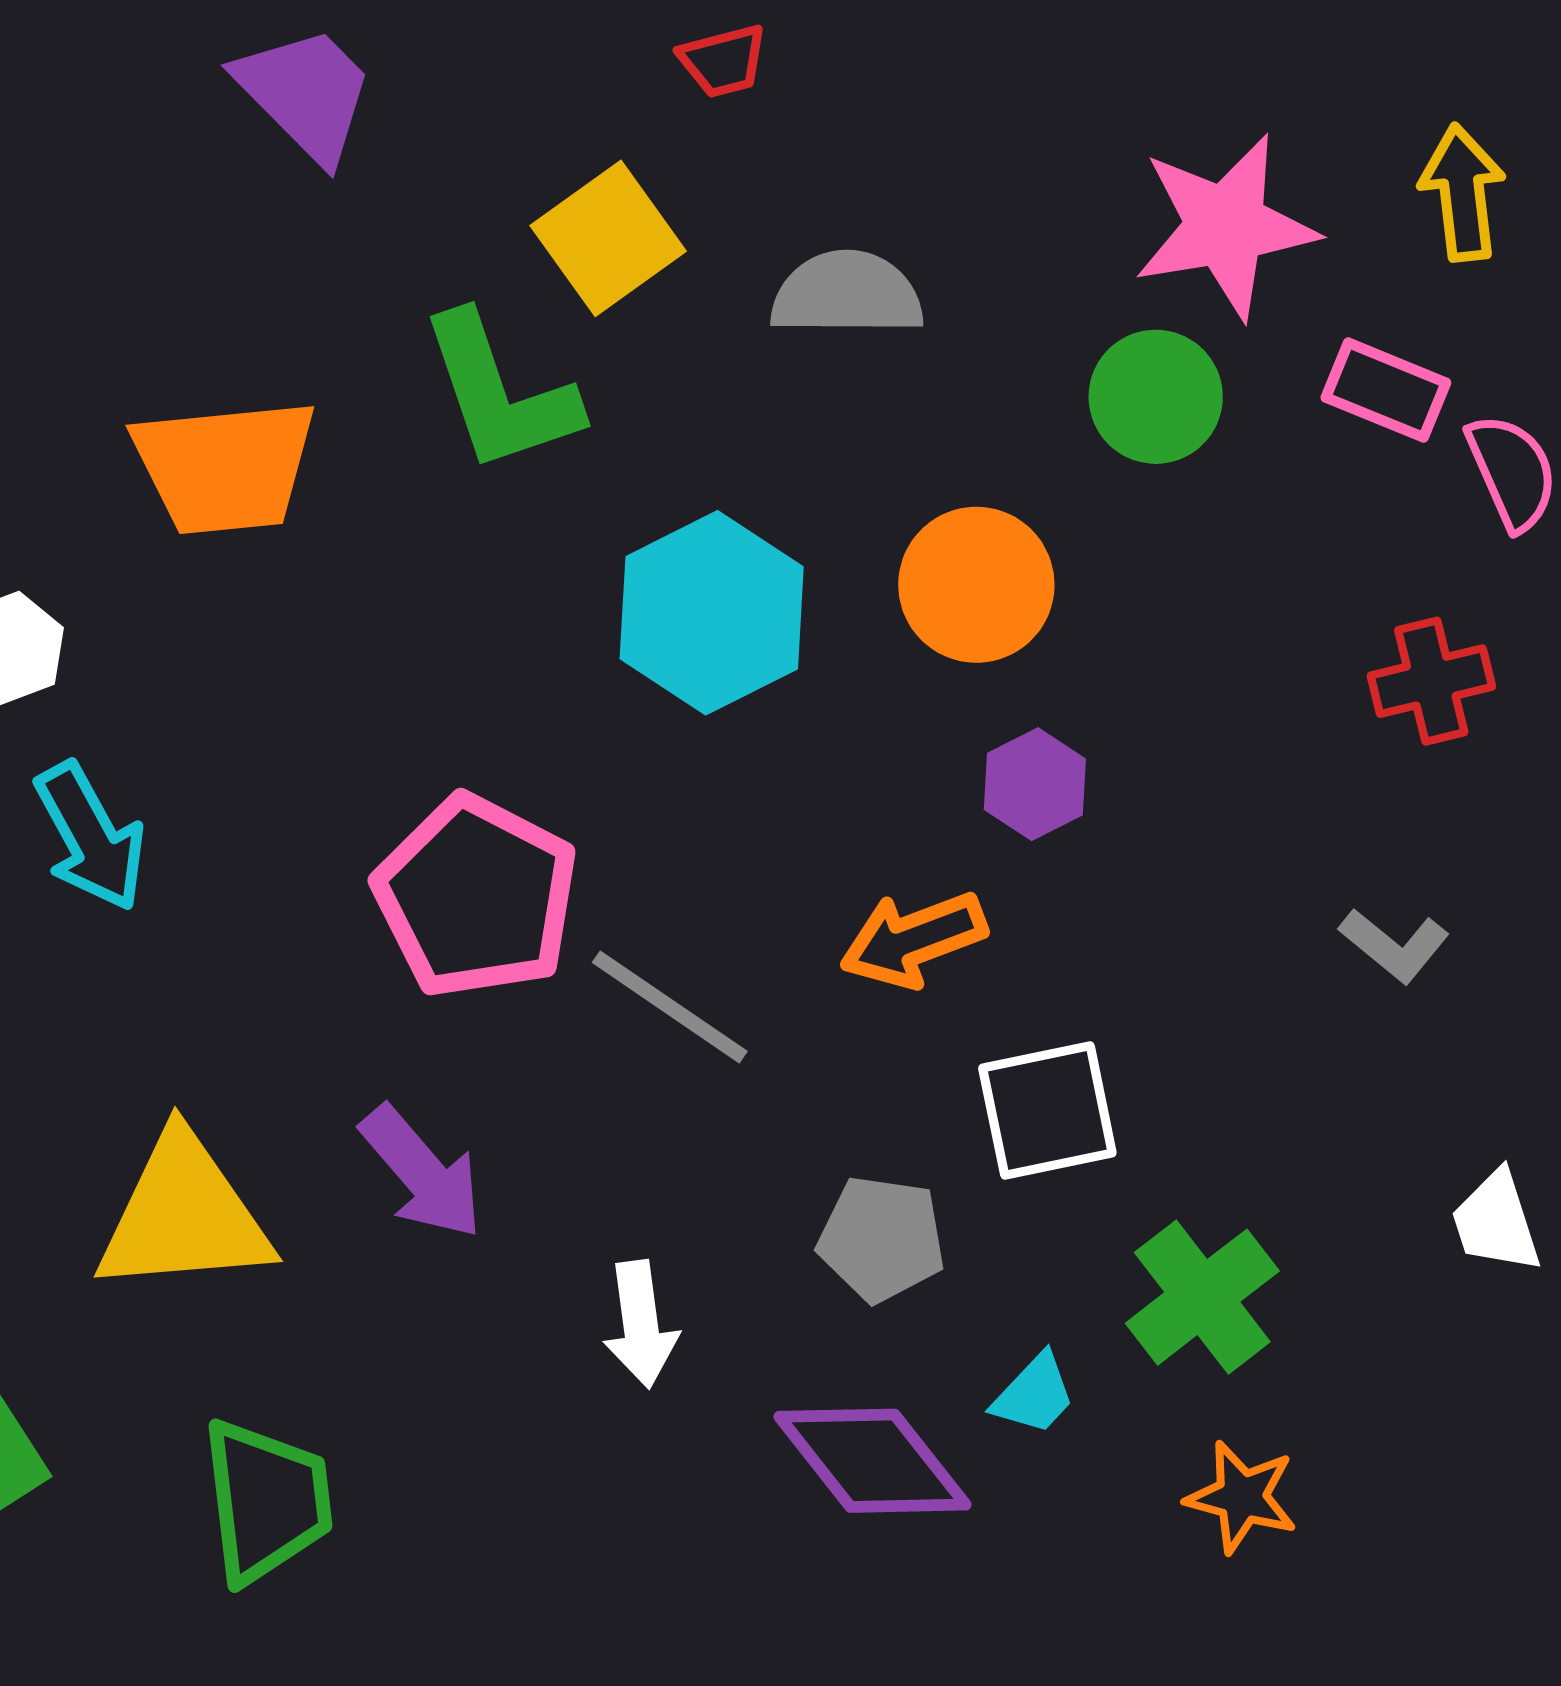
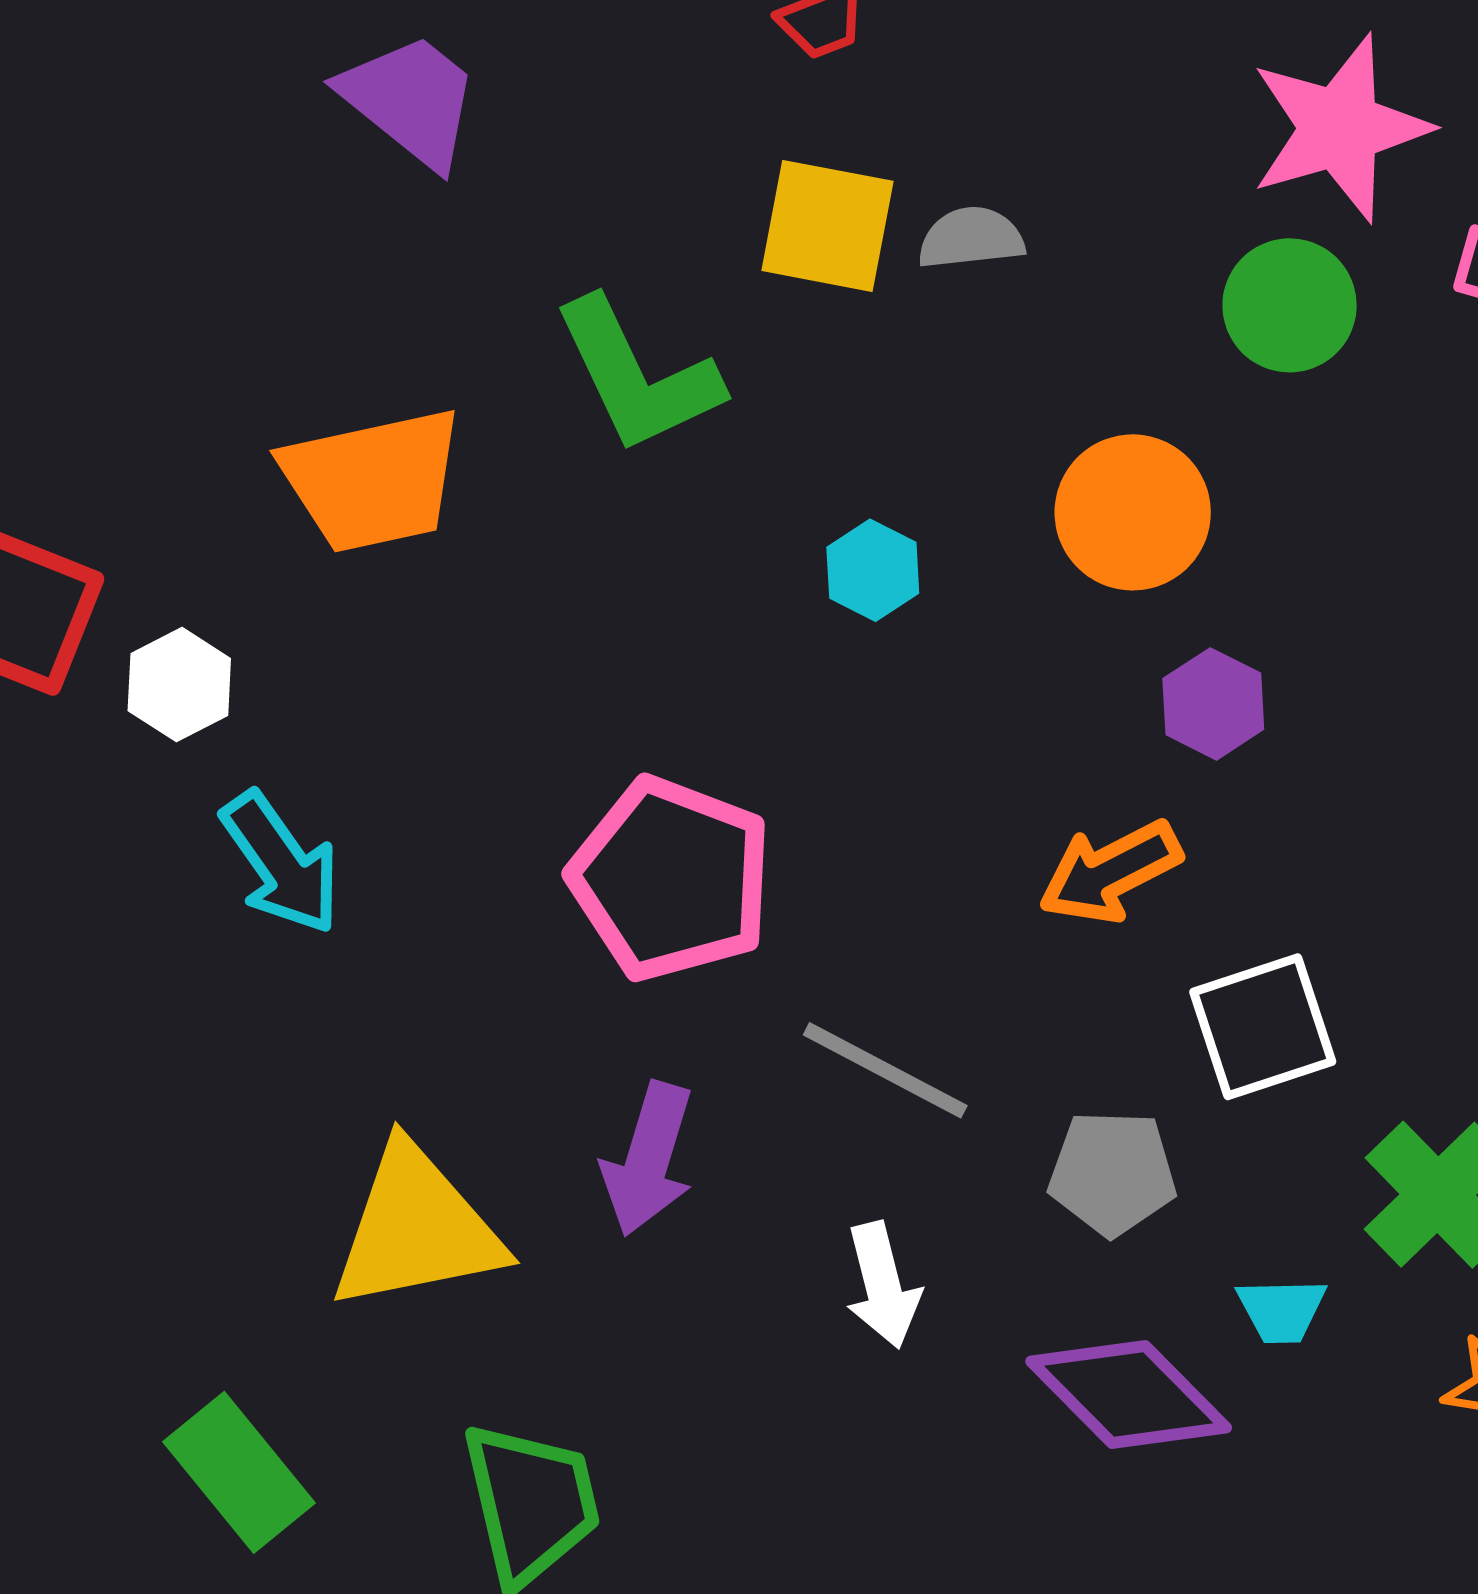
yellow square: (608, 238) -> (827, 226), moved, turned -37
gray semicircle: (847, 294) -> (971, 238), size x0.7
cyan hexagon: (712, 613) -> (873, 570), size x0.5
gray line: (670, 1007) -> (885, 1070), moved
purple arrow: (422, 1172) -> (648, 1159), turned 64
cyan trapezoid: (1034, 1394) -> (1282, 1310), turned 52

